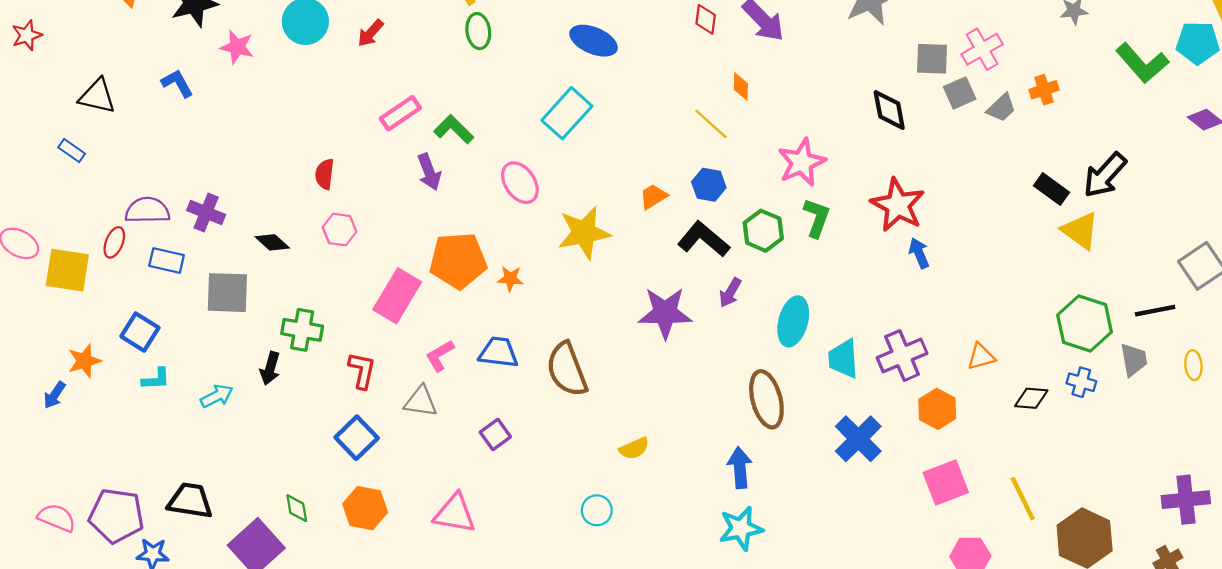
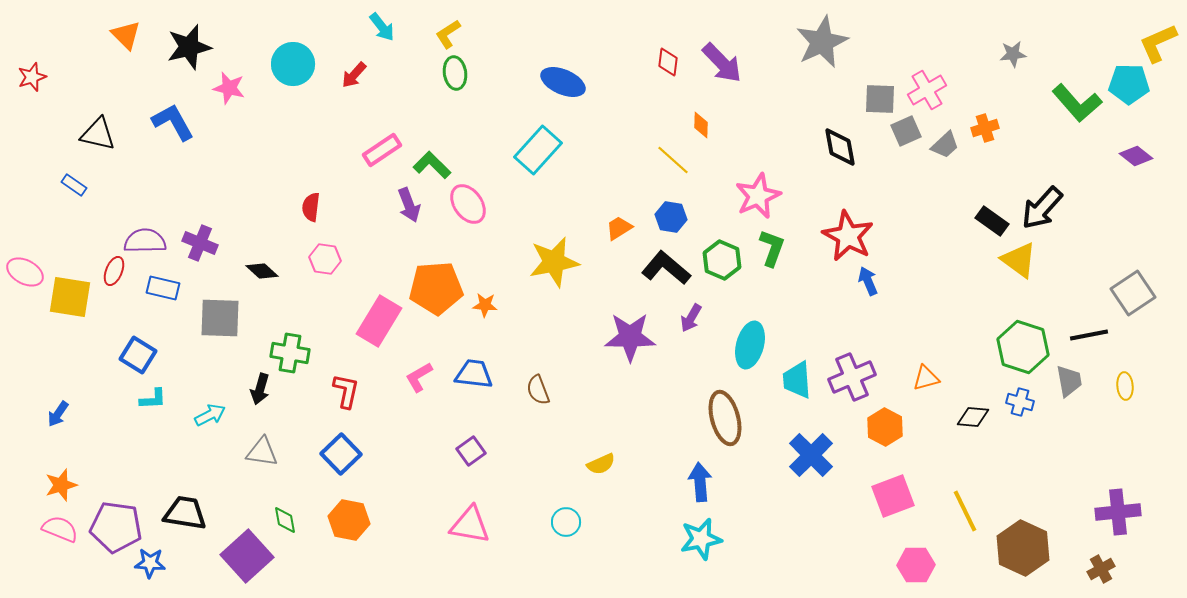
blue L-shape: (177, 83) -> (173, 122), size x1.4
pink ellipse: (520, 183) -> (468, 204), moved
orange star: (84, 361) -> (61, 485), moved
brown semicircle: (567, 369) -> (538, 390), size x0.6
gray triangle: (421, 401) -> (262, 452), moved
pink triangle: (455, 513) -> (470, 525), moved

